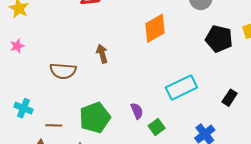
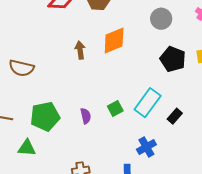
brown arrow: (102, 54) -> (80, 50), moved
cyan rectangle: (181, 87) -> (148, 103), moved, turned -36
green square: (157, 127) -> (115, 109), moved

